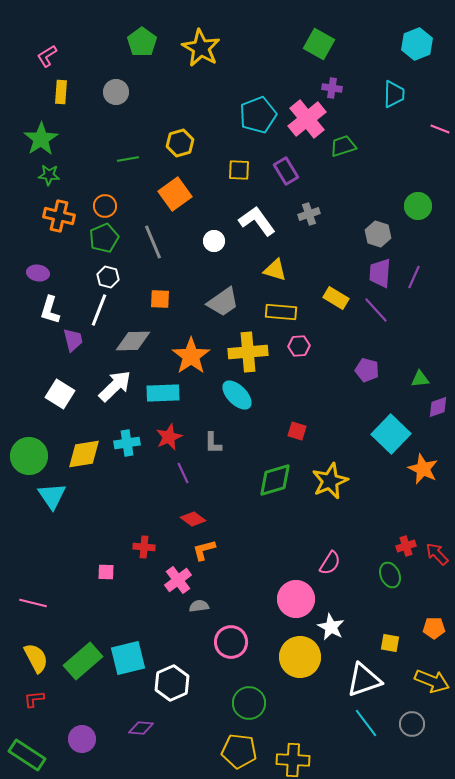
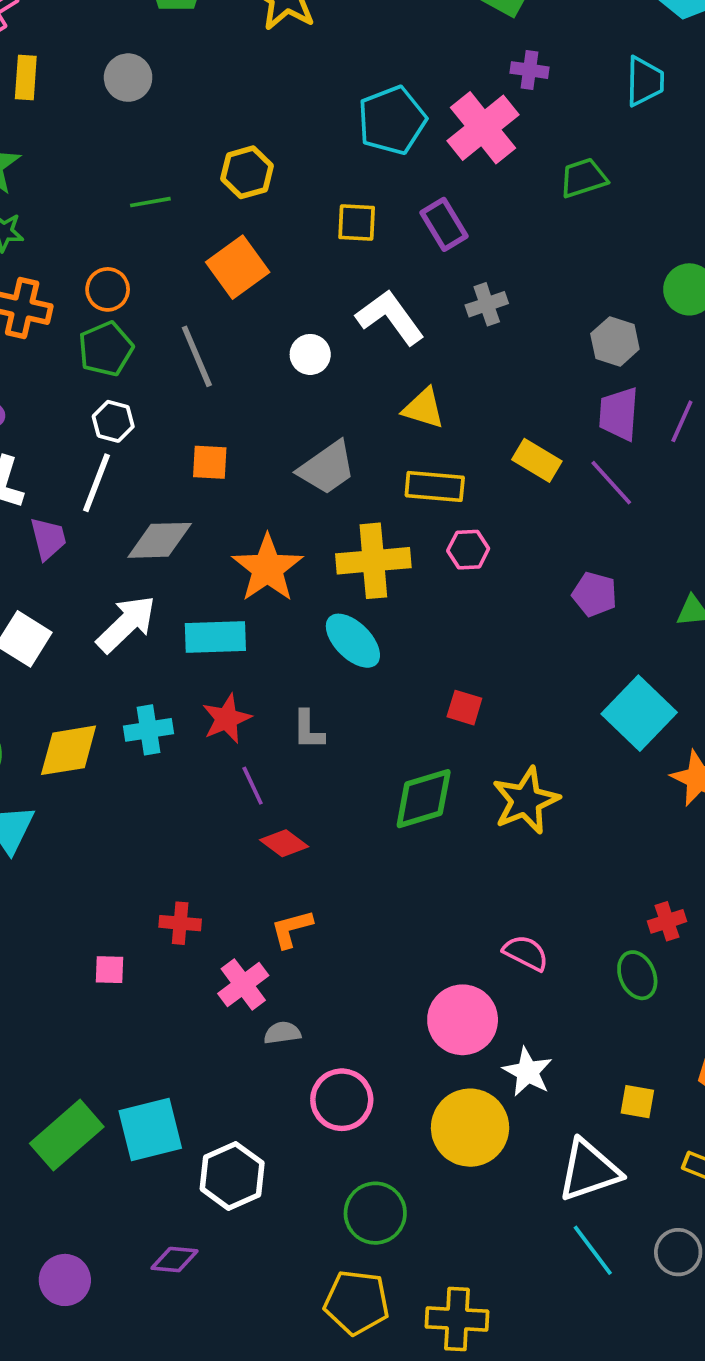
green trapezoid: (343, 146) -> (583, 178), moved
red diamond: (193, 519) -> (284, 843), moved
pink semicircle: (330, 563) -> (526, 953), turned -95

